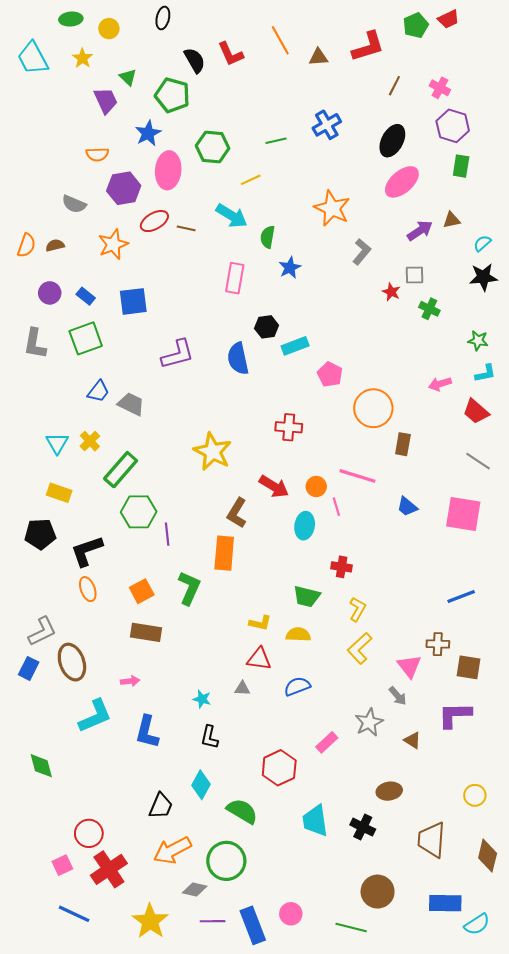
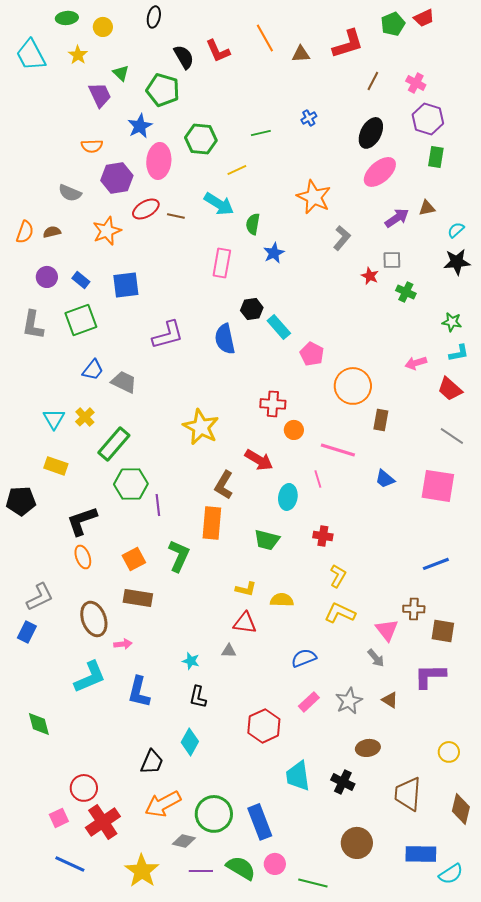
blue cross: (327, 125) -> (309, 118), size x0.6
cyan rectangle: (295, 346) -> (279, 327), turned 70
orange circle: (316, 486) -> (294, 430), moved
black pentagon: (40, 534) -> (21, 501), moved
green trapezoid: (307, 596) -> (267, 540), moved
yellow L-shape: (360, 648) -> (340, 613), turned 68
brown ellipse: (72, 662) -> (94, 619), moved
blue semicircle: (297, 686) -> (304, 658), moved
gray star: (369, 722) -> (349, 701), moved
green semicircle: (242, 811) -> (241, 868), moved
blue rectangle: (253, 925) -> (260, 822), moved
green line: (351, 928) -> (313, 883), moved

